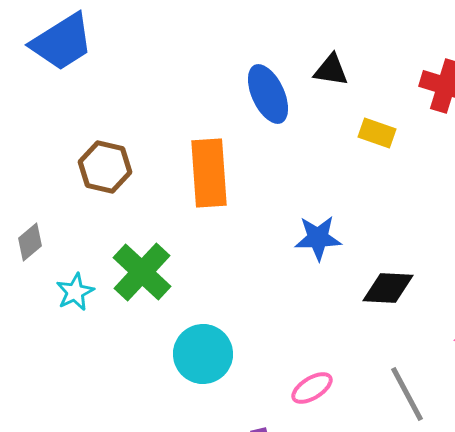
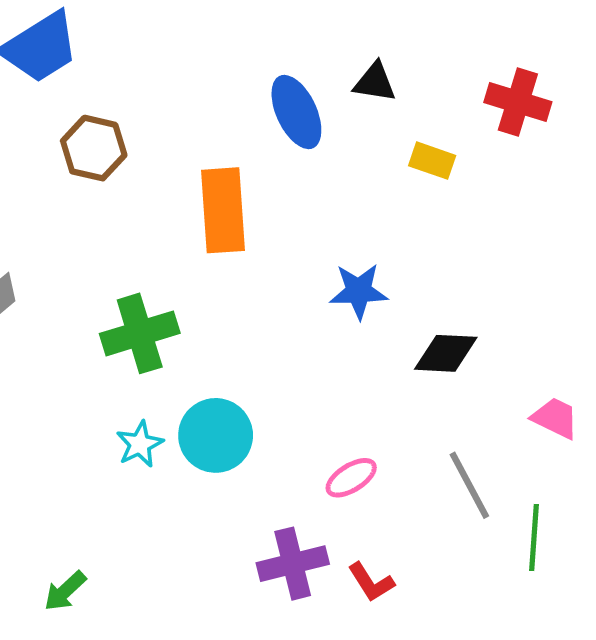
brown hexagon: (105, 167) -> (94, 148), moved
green cross: (142, 272) -> (140, 333), turned 30
cyan star: (75, 292) -> (140, 444), moved

